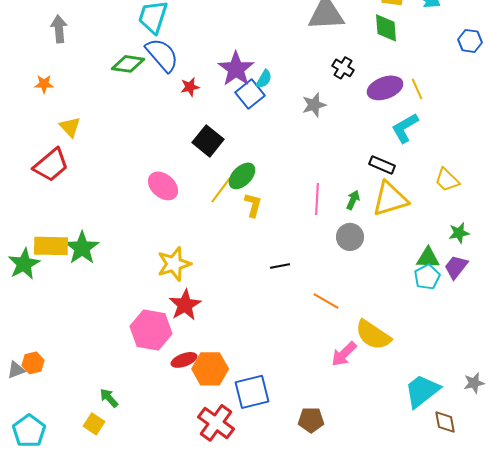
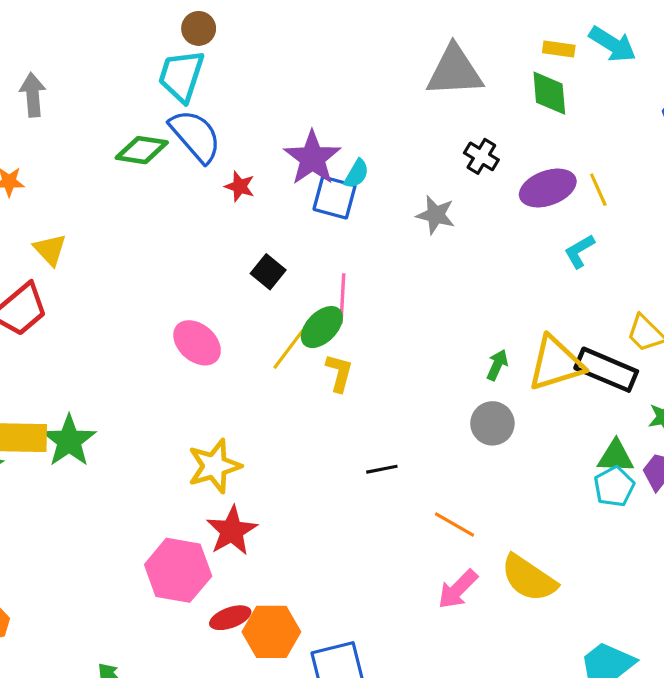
red star: (190, 87) -> (240, 186), turned 30
blue square: (250, 94) -> (334, 197), turned -36
gray star: (314, 105) -> (436, 215), turned 30
cyan L-shape: (405, 128) -> (579, 251), size x0.7
black square: (208, 141) -> (268, 272), size x0.7
black rectangle: (382, 165) -> (606, 370), moved, size x1.5
pink line: (317, 199) -> (342, 299), moved
pink arrow: (344, 354) -> (458, 589), moved

